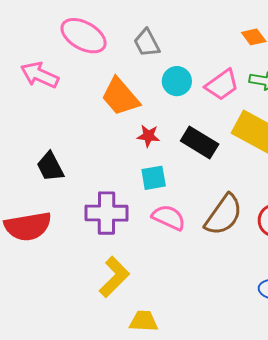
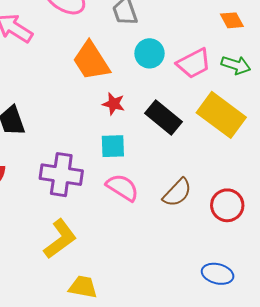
brown semicircle: (224, 215) -> (177, 193), size x0.7

